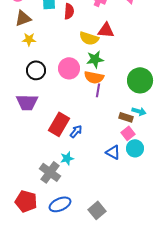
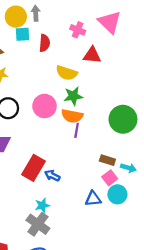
red triangle: (106, 30) -> (92, 55), moved
cyan arrow: (139, 111) -> (128, 168), moved
blue arrow: (76, 131) -> (52, 176), turned -104
blue triangle: (113, 152) -> (93, 199), turned -35
gray cross: (50, 172) -> (38, 224), moved

